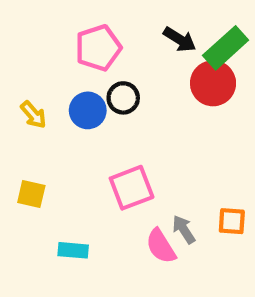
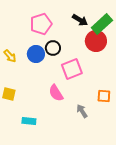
pink square: (132, 188) -> (72, 69), moved
orange square: (232, 221) -> (104, 96), moved
pink semicircle: (161, 246) -> (56, 93), moved

